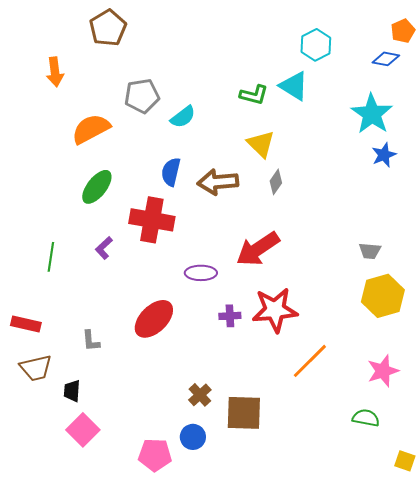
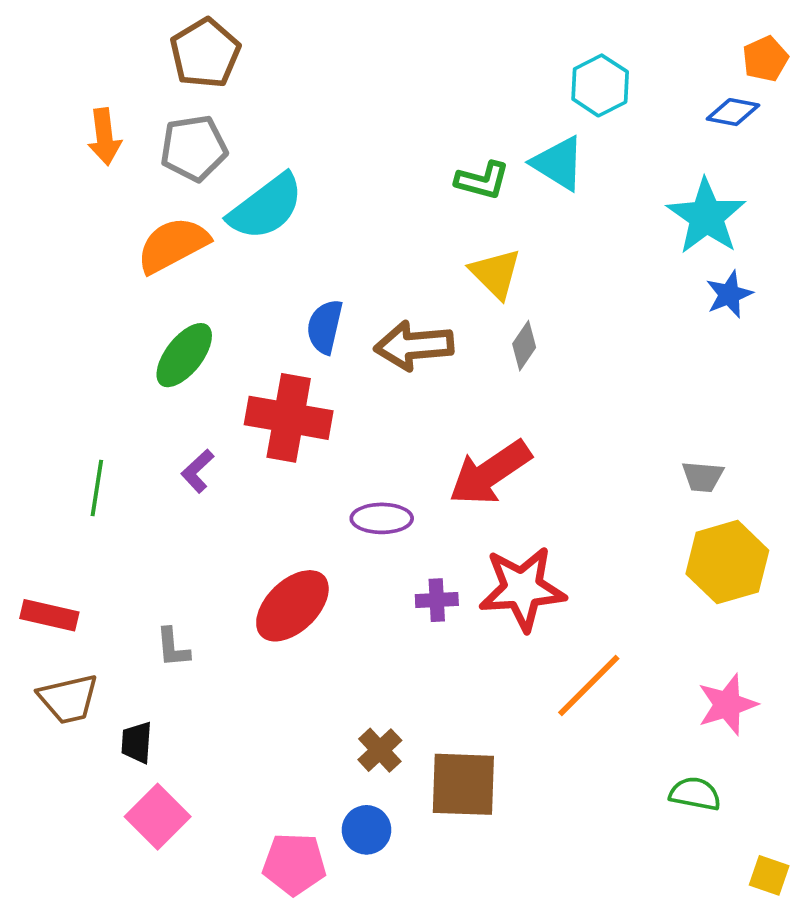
gray pentagon: (142, 96) -> (194, 148), moved
cyan semicircle: (183, 117) -> (266, 207), moved, size x1.6

